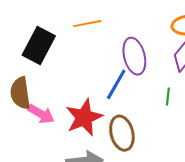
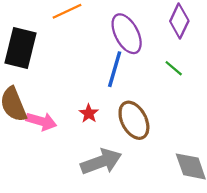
green line: (168, 96) -> (174, 68), turned -42
red star: (84, 117) -> (89, 113), size x0.5

